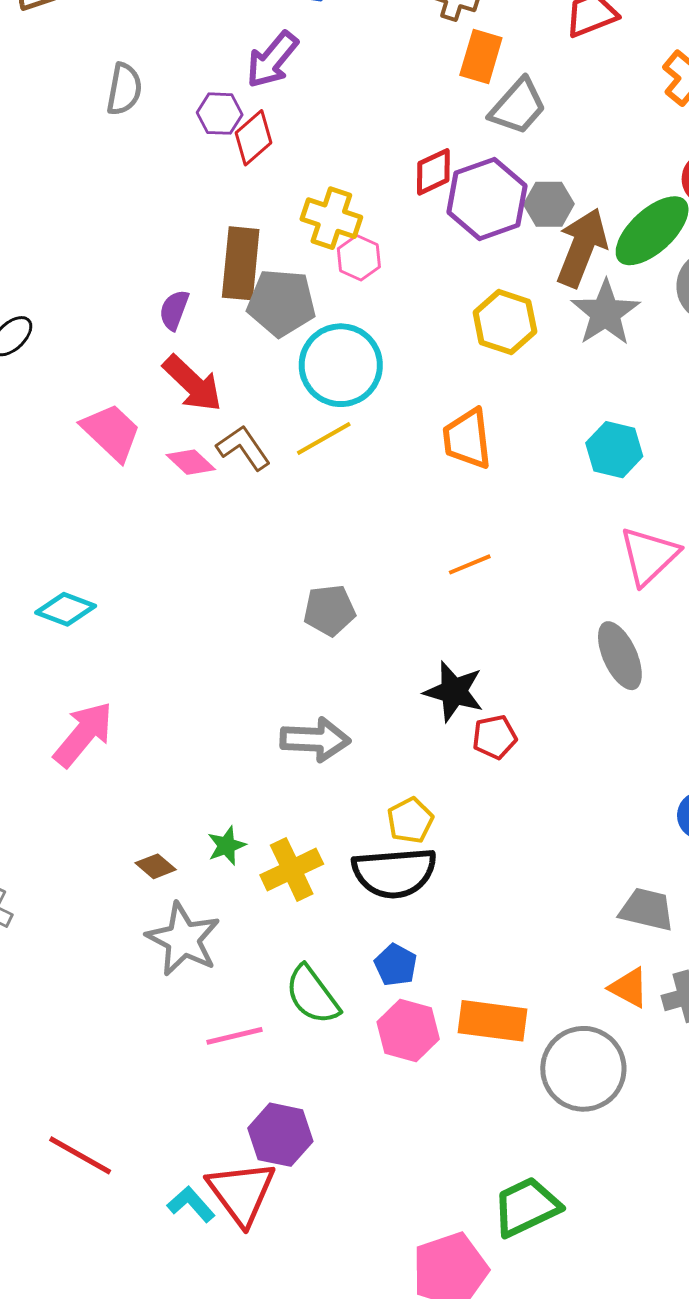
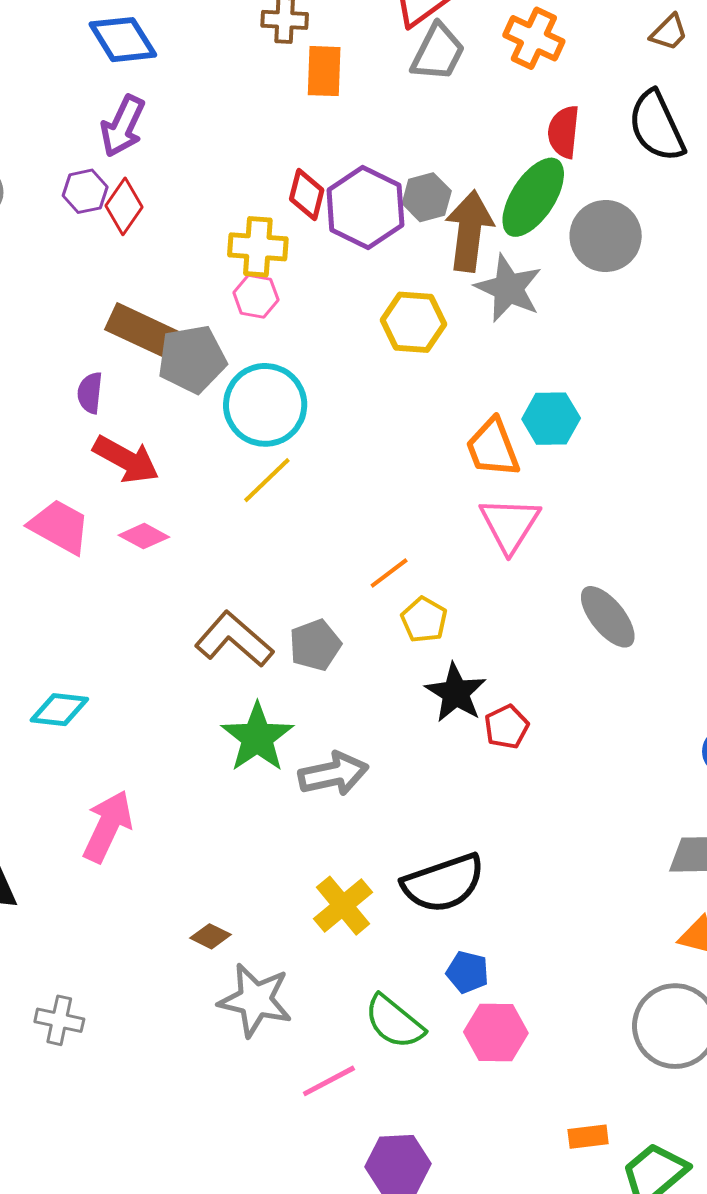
gray trapezoid: (518, 107) -> (438, 52), moved
red diamond: (433, 172) -> (307, 195), turned -36
yellow cross: (331, 218) -> (258, 247), moved
brown rectangle: (241, 263) -> (143, 331), turned -56
orange trapezoid: (467, 439) -> (493, 448), moved
brown L-shape: (243, 448) -> (234, 639), moved, size x1.4
pink triangle: (649, 556) -> (510, 524), moved
orange line: (470, 564) -> (389, 573), moved
black star: (454, 691) -> (456, 693), turned 30
yellow pentagon: (410, 820) -> (424, 620), moved
green star: (226, 846) -> (257, 737), moved, size x1.8
orange rectangle: (493, 1021) -> (588, 1137), moved, size x0.6

